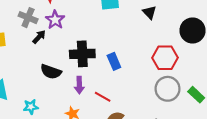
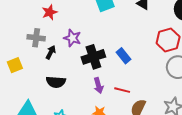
purple star: (55, 20) -> (72, 38), moved
black semicircle: (51, 72) -> (56, 82), moved

